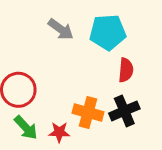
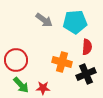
orange cross: (88, 112) -> (62, 62), moved

